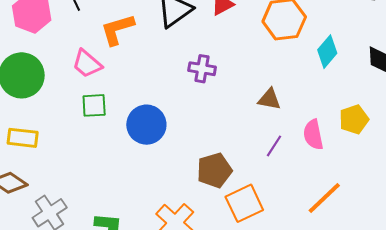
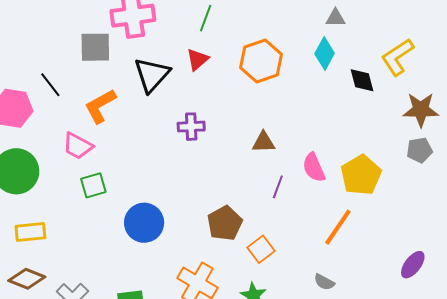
cyan diamond: (327, 52) -> (325, 54), moved
yellow pentagon: (354, 119) -> (361, 175), moved, size x1.4
blue circle: (146, 125) -> (144, 223), moved
orange square: (244, 203) -> (261, 249), size x0.7

